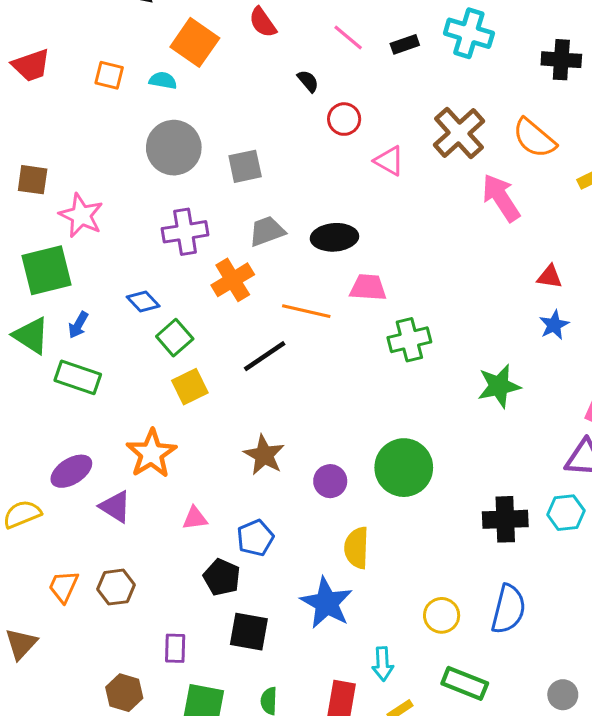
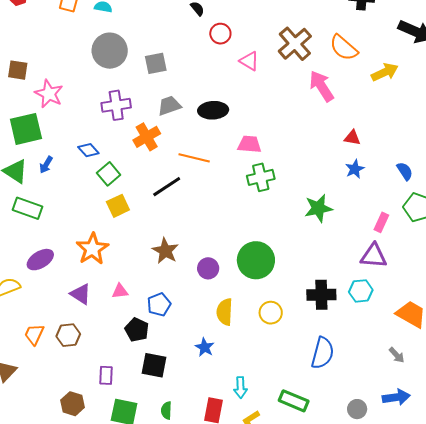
pink trapezoid: (368, 288) -> (249, 144), moved
green rectangle: (78, 377) -> (27, 208), moved
purple triangle: (115, 507) -> (81, 294), moved
blue star: (327, 603) -> (205, 347), size x0.6
yellow circle: (442, 615) -> (271, 313), moved

